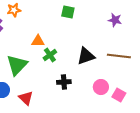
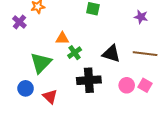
black triangle: (86, 56) -> (111, 54), turned 36
black cross: (64, 82) -> (89, 80), size x1.6
pink square: (119, 95) -> (145, 85), moved

